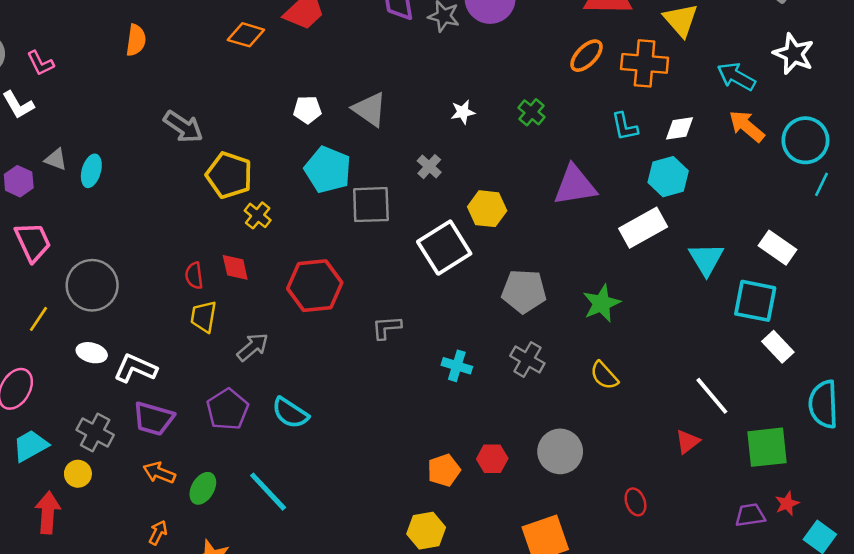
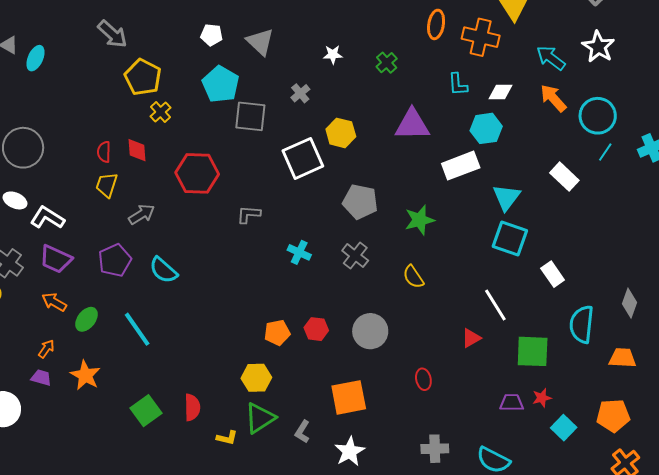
orange ellipse: (587, 56) -> (436, 24), turned -44
white rectangle: (777, 248) -> (564, 177), moved
cyan square: (755, 301) -> (510, 238), moved

